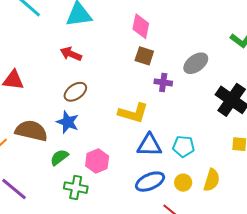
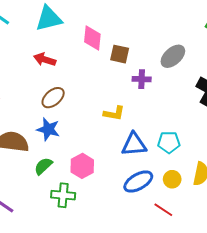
pink diamond: (141, 26) -> (92, 38), moved
yellow L-shape: (133, 113) -> (114, 113), size x0.7

